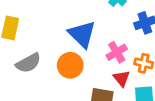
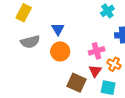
blue triangle: (82, 34) -> (58, 29), moved, size x0.6

